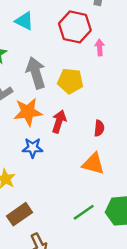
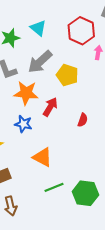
cyan triangle: (24, 21) -> (38, 28), moved
gray arrow: (36, 73) -> (40, 62), turned -128
orange triangle: (93, 164) -> (42, 157), moved

